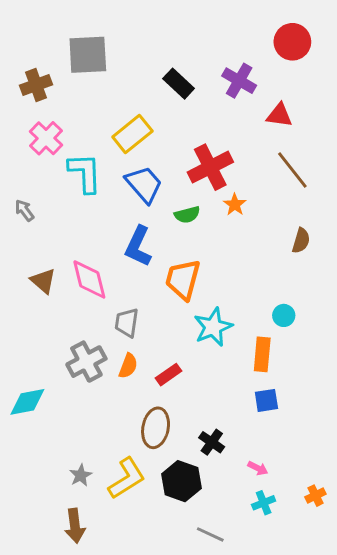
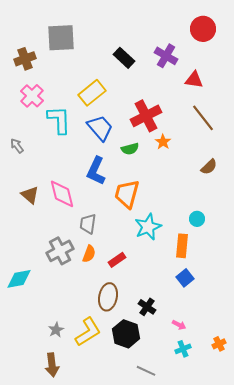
brown semicircle: (301, 241) -> (209, 167), turned 30
blue square: (266, 400) -> (185, 278), turned -30

